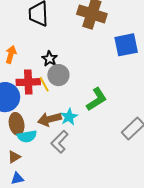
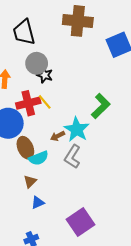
gray circle: (58, 75) -> (37, 63), moved
cyan star: (69, 117) -> (77, 129), size x1.4
brown arrow: (49, 119) -> (58, 136), size x0.6

